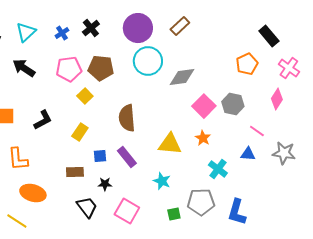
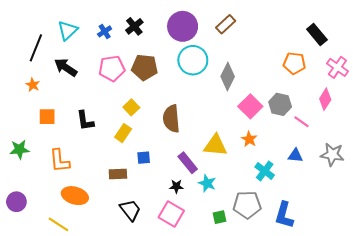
orange pentagon: (247, 64) -> (294, 63), turned 30
gray diamond: (182, 77) -> (228, 77), turned -56
yellow square: (85, 96) -> (131, 107), moved
black L-shape: (43, 120) -> (85, 121), turned 110
pink line: (257, 131) -> (302, 122), moved
purple rectangle: (127, 157) -> (188, 163), moved
black star: (105, 184) -> (176, 186), moved

